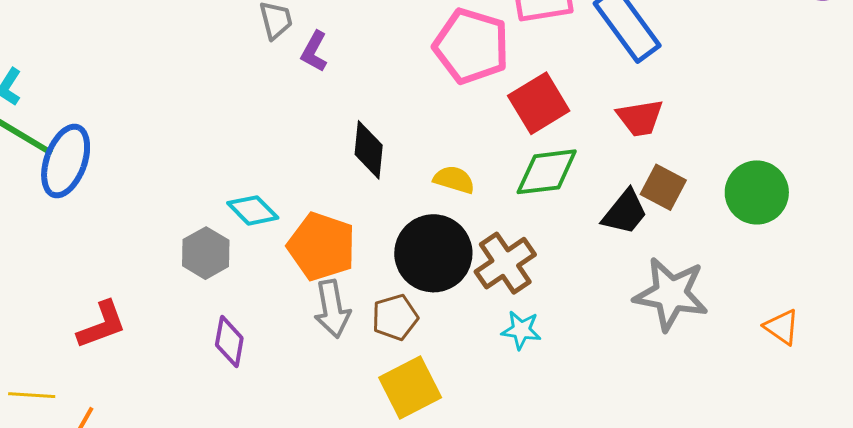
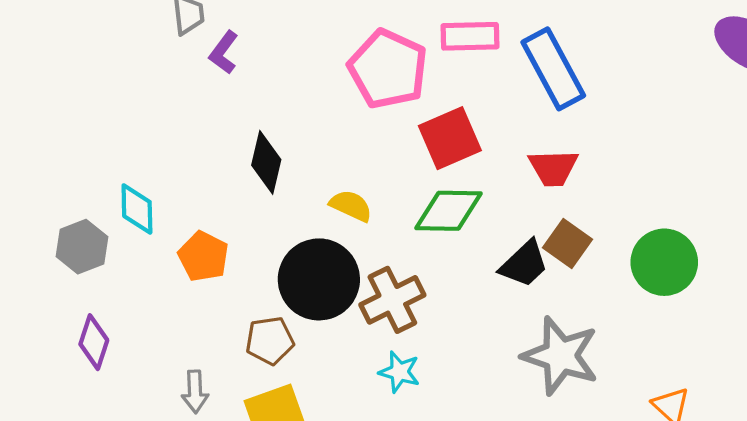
cyan diamond: (253, 210) -> (137, 209), turned 36
orange pentagon: (322, 247) -> (203, 256), size x0.7
gray arrow: (332, 309) -> (195, 392), moved, size x0.7

